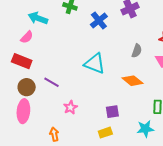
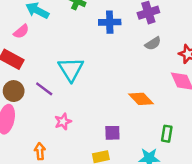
blue cross: (99, 21) -> (110, 22), turned 30
gray semicircle: (137, 51) -> (153, 43), moved, turned 32
cyan triangle: (95, 64) -> (71, 69), moved, turned 30

